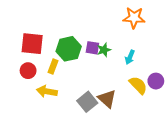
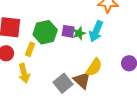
cyan arrow: (130, 57) -> (96, 31), moved, size x1.5
yellow semicircle: (138, 85) -> (94, 67), moved, turned 78
yellow arrow: (47, 91) -> (24, 73), turned -114

